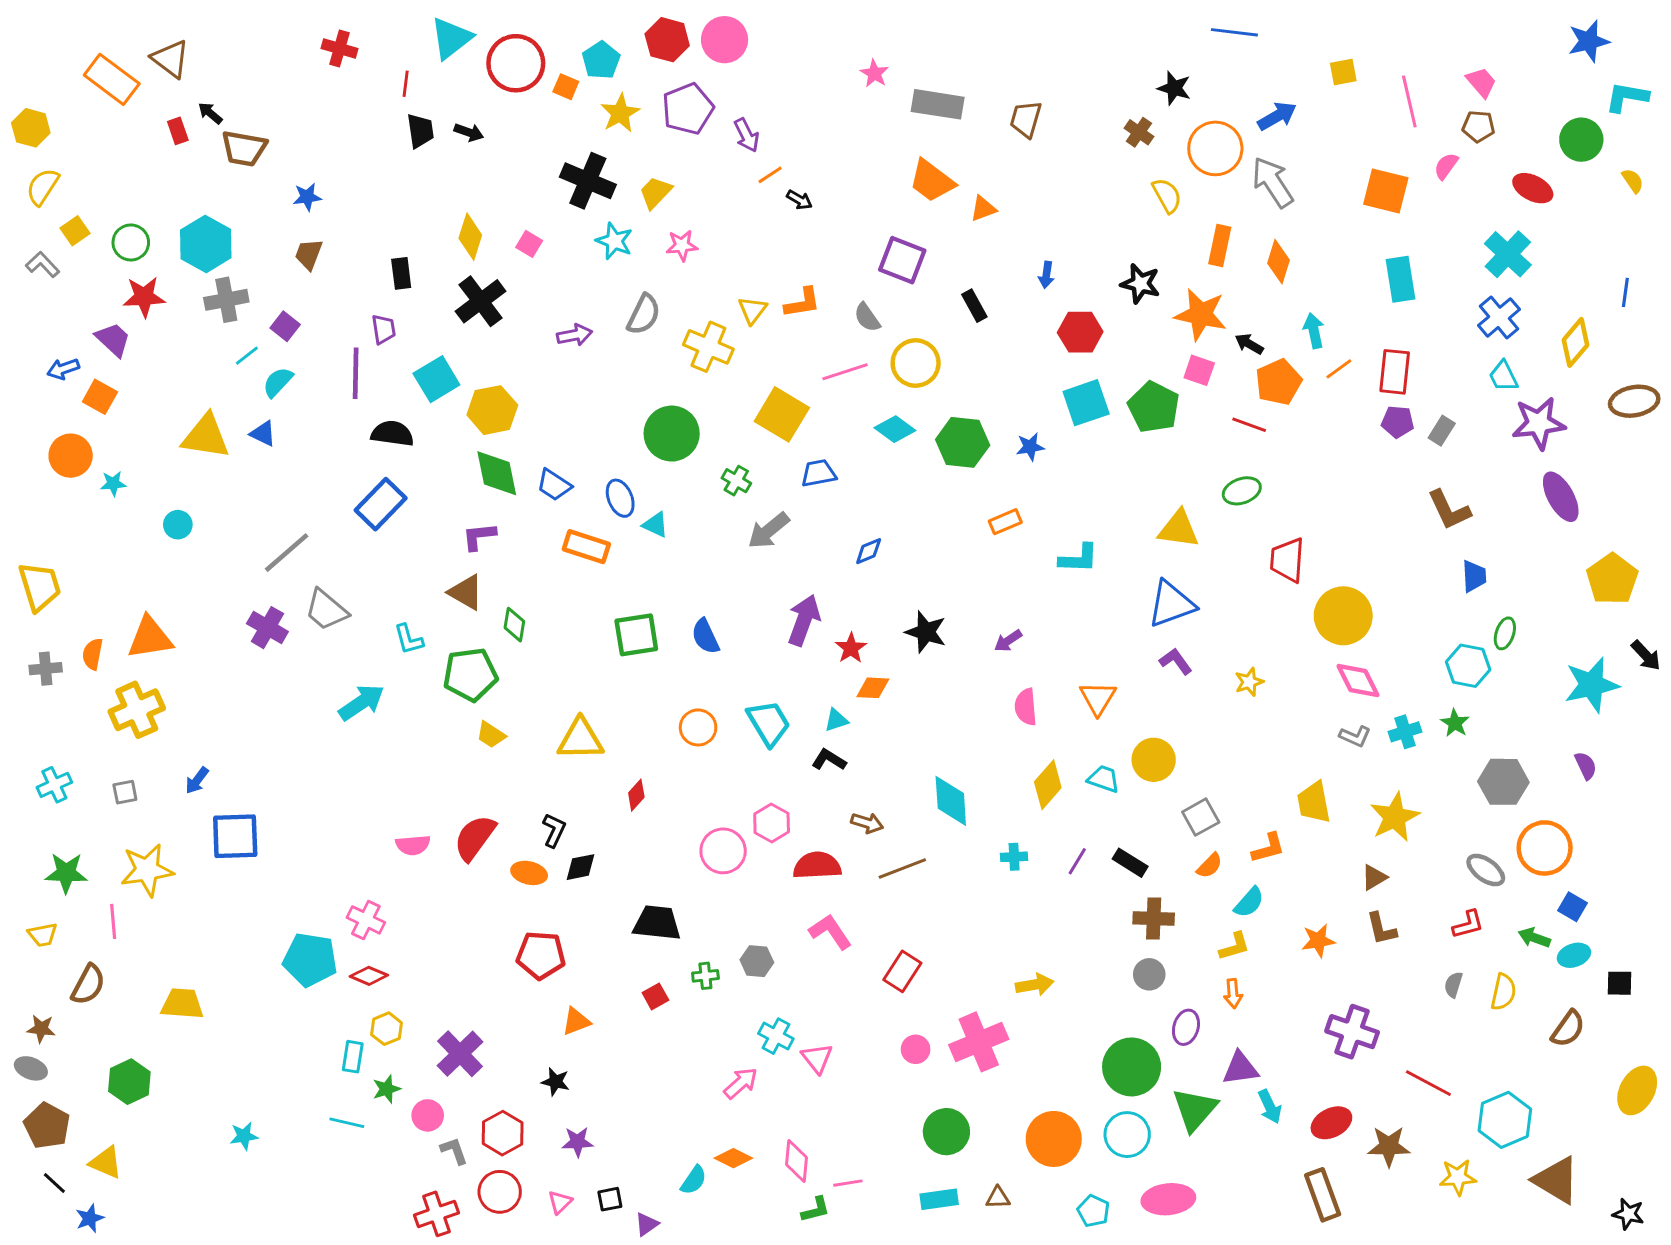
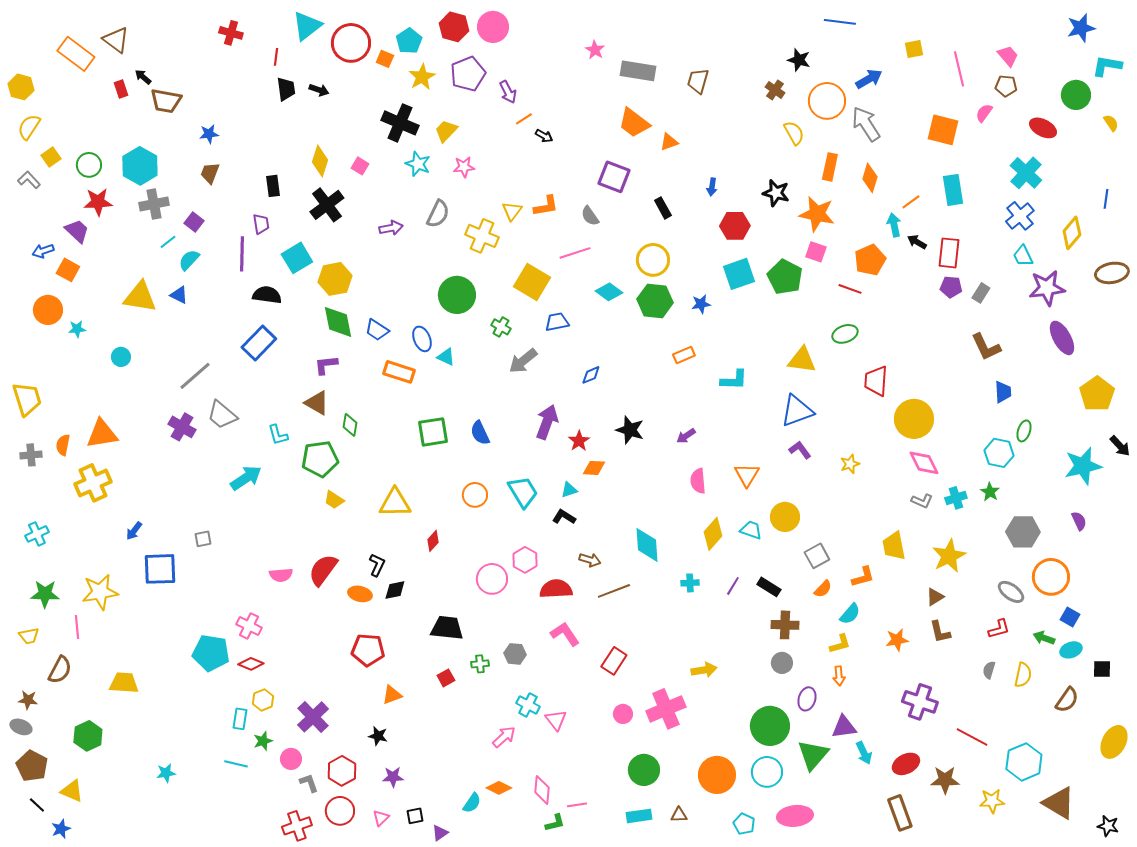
black arrow: (1249, 344) -> (917, 242), moved
yellow circle: (916, 363) -> (653, 260), moved
orange line: (1339, 369) -> (911, 202), moved
gray square: (125, 792) -> (203, 539), moved

